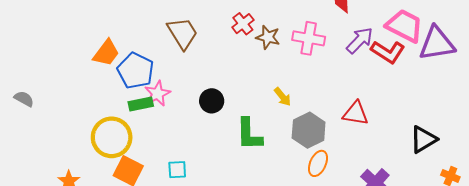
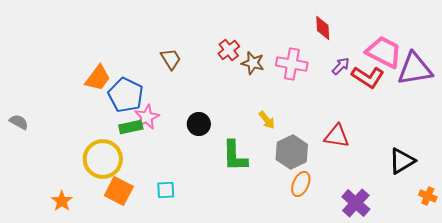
brown trapezoid: (182, 33) -> (171, 59), size x0.7
purple arrow: (360, 40) -> (341, 66), size x0.7

